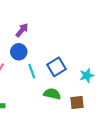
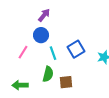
green semicircle: (52, 94) -> (48, 74), moved, turned 91
brown square: (77, 102) -> (66, 82), moved

